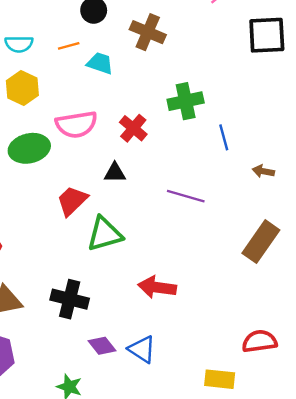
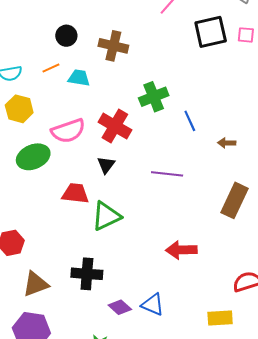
red cross: (133, 128) -> (115, 126), size x1.4
black triangle: (115, 173) -> (106, 165), turned -42
red trapezoid: (72, 201) -> (75, 193), turned 60
red arrow: (157, 287) -> (181, 250), moved

